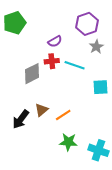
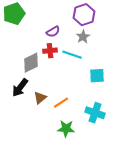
gray star: (96, 47) -> (83, 37), moved
black arrow: (21, 119) -> (20, 88), moved
cyan cross: (98, 150) -> (95, 113), moved

